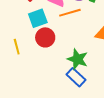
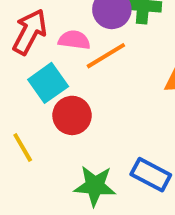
green star: (78, 59) -> (95, 186), moved

